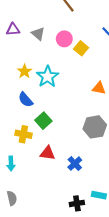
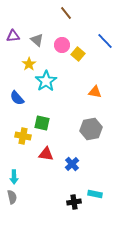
yellow star: (24, 71) -> (29, 64), moved
blue semicircle: (26, 100) -> (17, 98), moved
green square: (43, 121) -> (42, 123), turned -35
cyan arrow: (11, 164) -> (14, 177), moved

